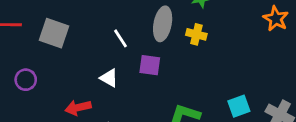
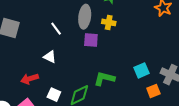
purple square: (150, 65) -> (91, 40), moved

